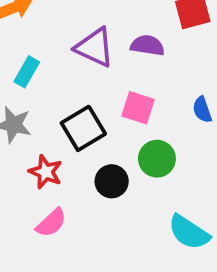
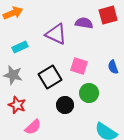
purple semicircle: (147, 45) -> (84, 23), moved
cyan rectangle: (27, 72) -> (20, 47), turned 35
red star: (46, 172) -> (17, 105), moved

